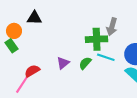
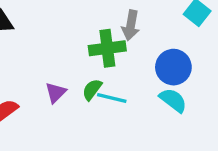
cyan line: (106, 57) -> (112, 98), moved

